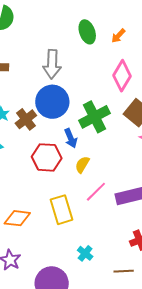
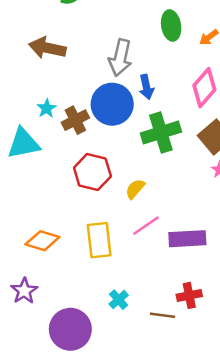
blue arrow: (71, 138) -> (146, 87), moved
brown line: (124, 271) -> (163, 315), moved

